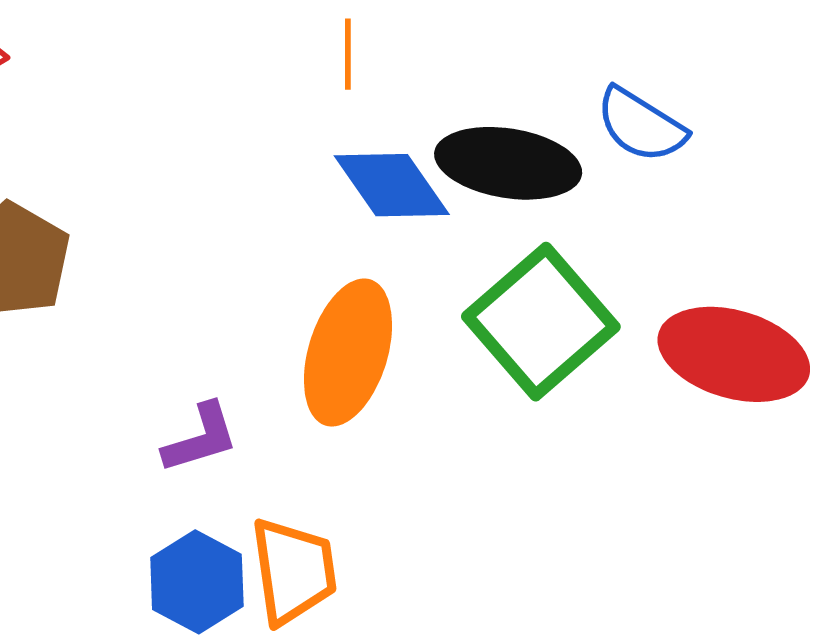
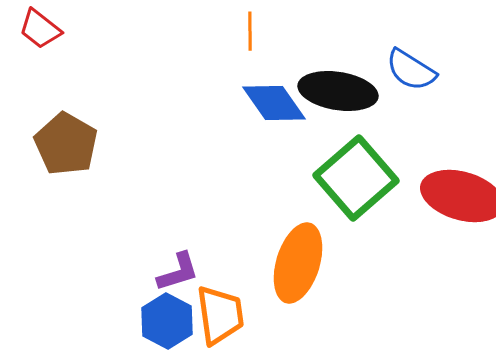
orange ellipse: (348, 353) -> (298, 263), moved
purple L-shape: (201, 438) -> (178, 272), moved

